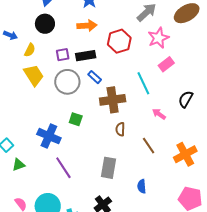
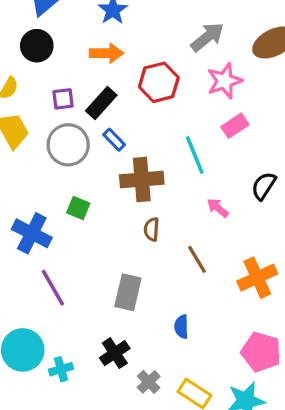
black rectangle: (86, 56) -> (101, 103), turned -42

